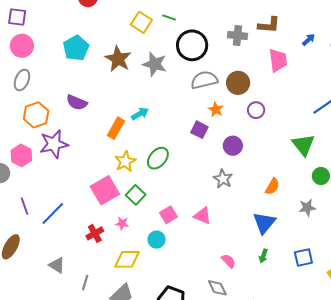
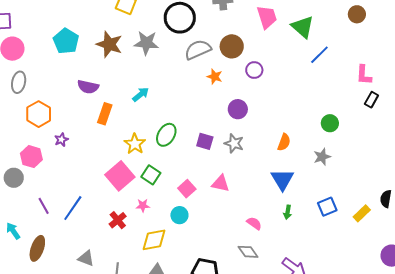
purple semicircle: (77, 102) -> (88, 87), moved
orange rectangle: (116, 128) -> (105, 114), moved
purple square: (199, 130) -> (205, 141), moved
purple star: (54, 144) -> (61, 140), size x0.5
green triangle: (303, 145) -> (303, 27), moved

